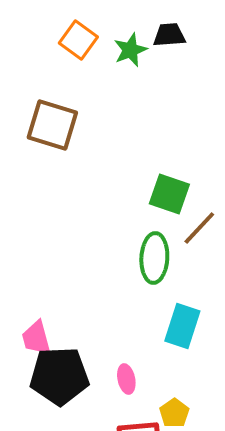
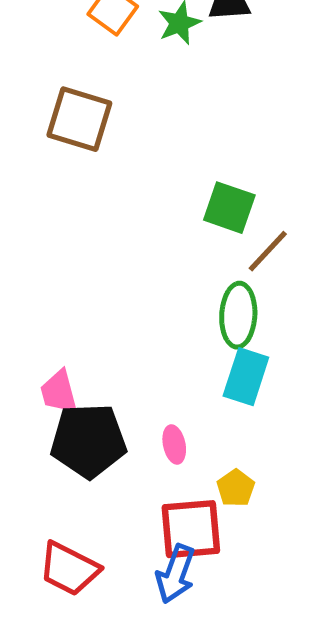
green ellipse: (154, 258) -> (238, 315), moved

